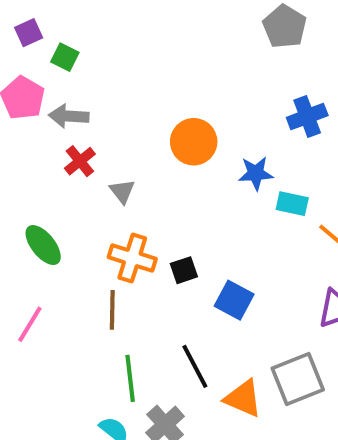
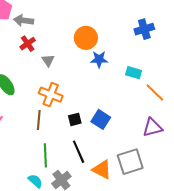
blue star: (256, 173) -> (99, 59), moved
black square: (184, 270) -> (75, 119), moved

